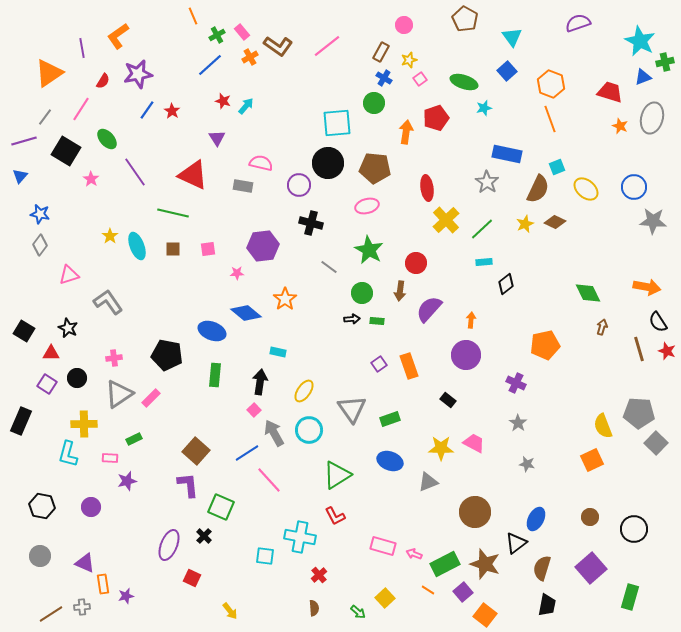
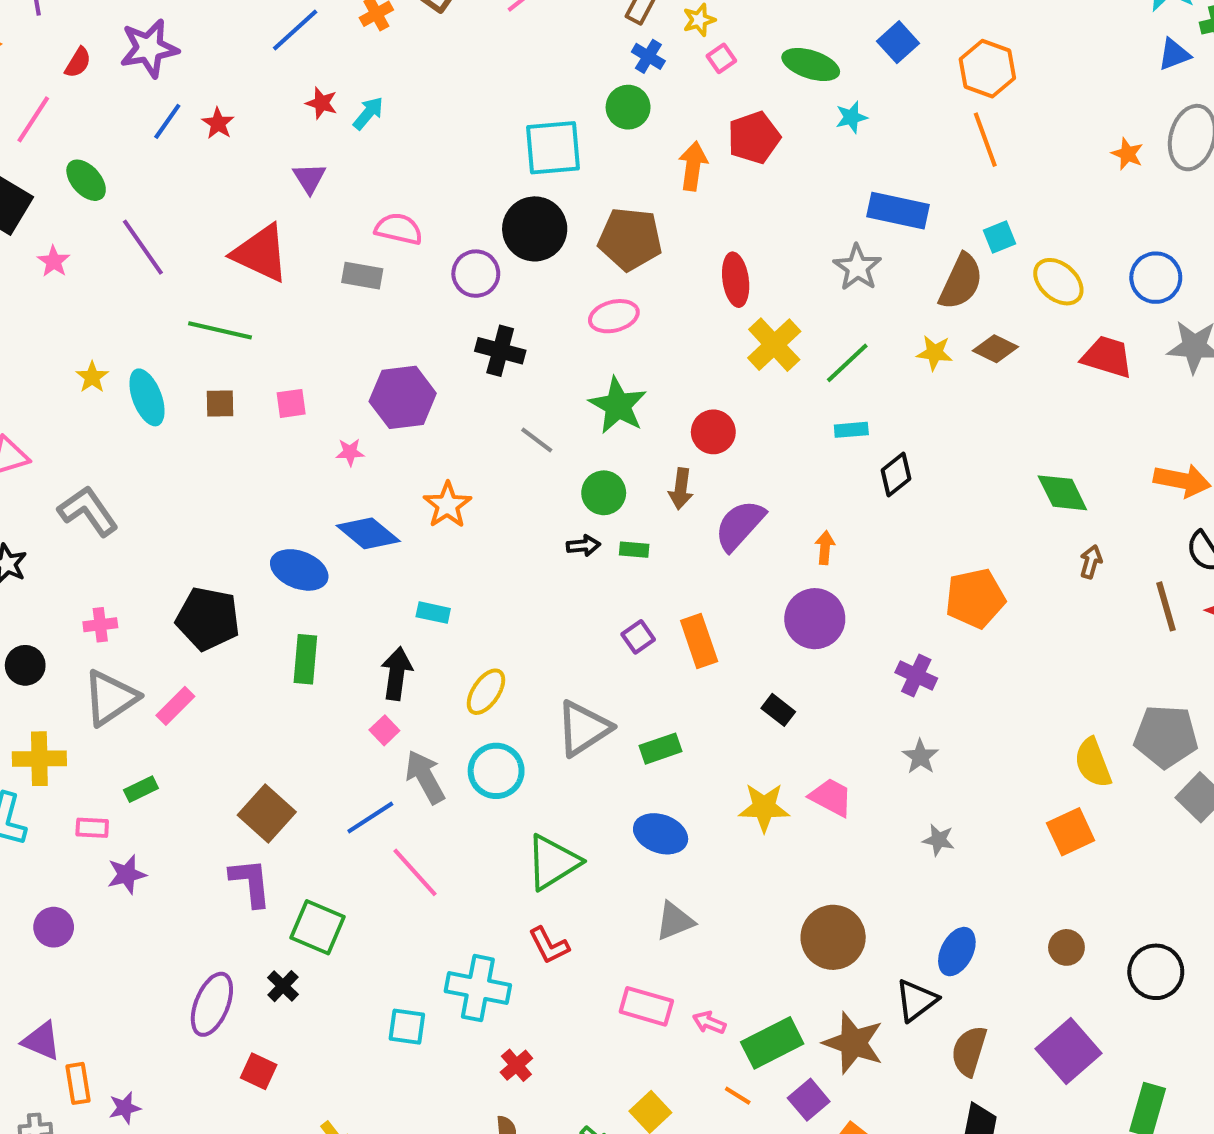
red trapezoid: (610, 92) -> (1107, 357), moved
yellow star: (525, 224) -> (935, 353), turned 30
gray triangle: (352, 409) -> (583, 728), turned 32
gray triangle: (428, 482) -> (675, 921), moved

